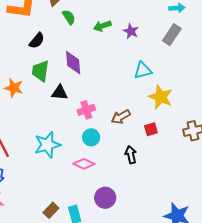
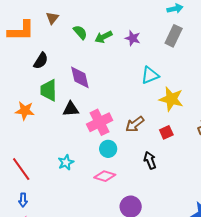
green semicircle: (69, 17) -> (80, 32), moved
pink cross: (86, 110) -> (100, 122), size x1.4
cyan star: (47, 145) -> (66, 162), size x0.6

